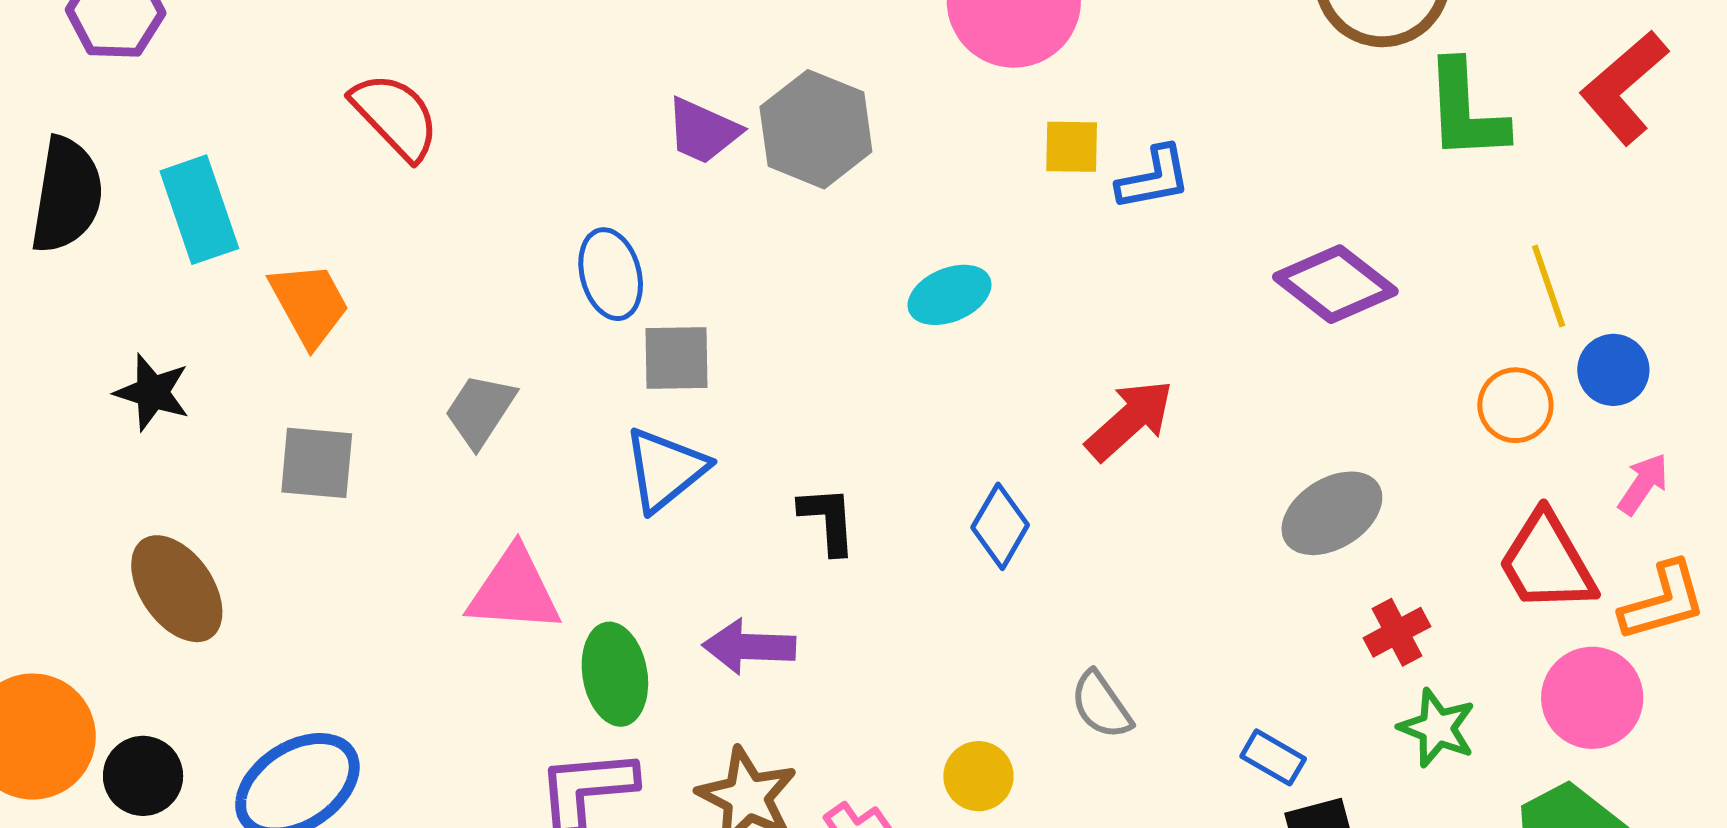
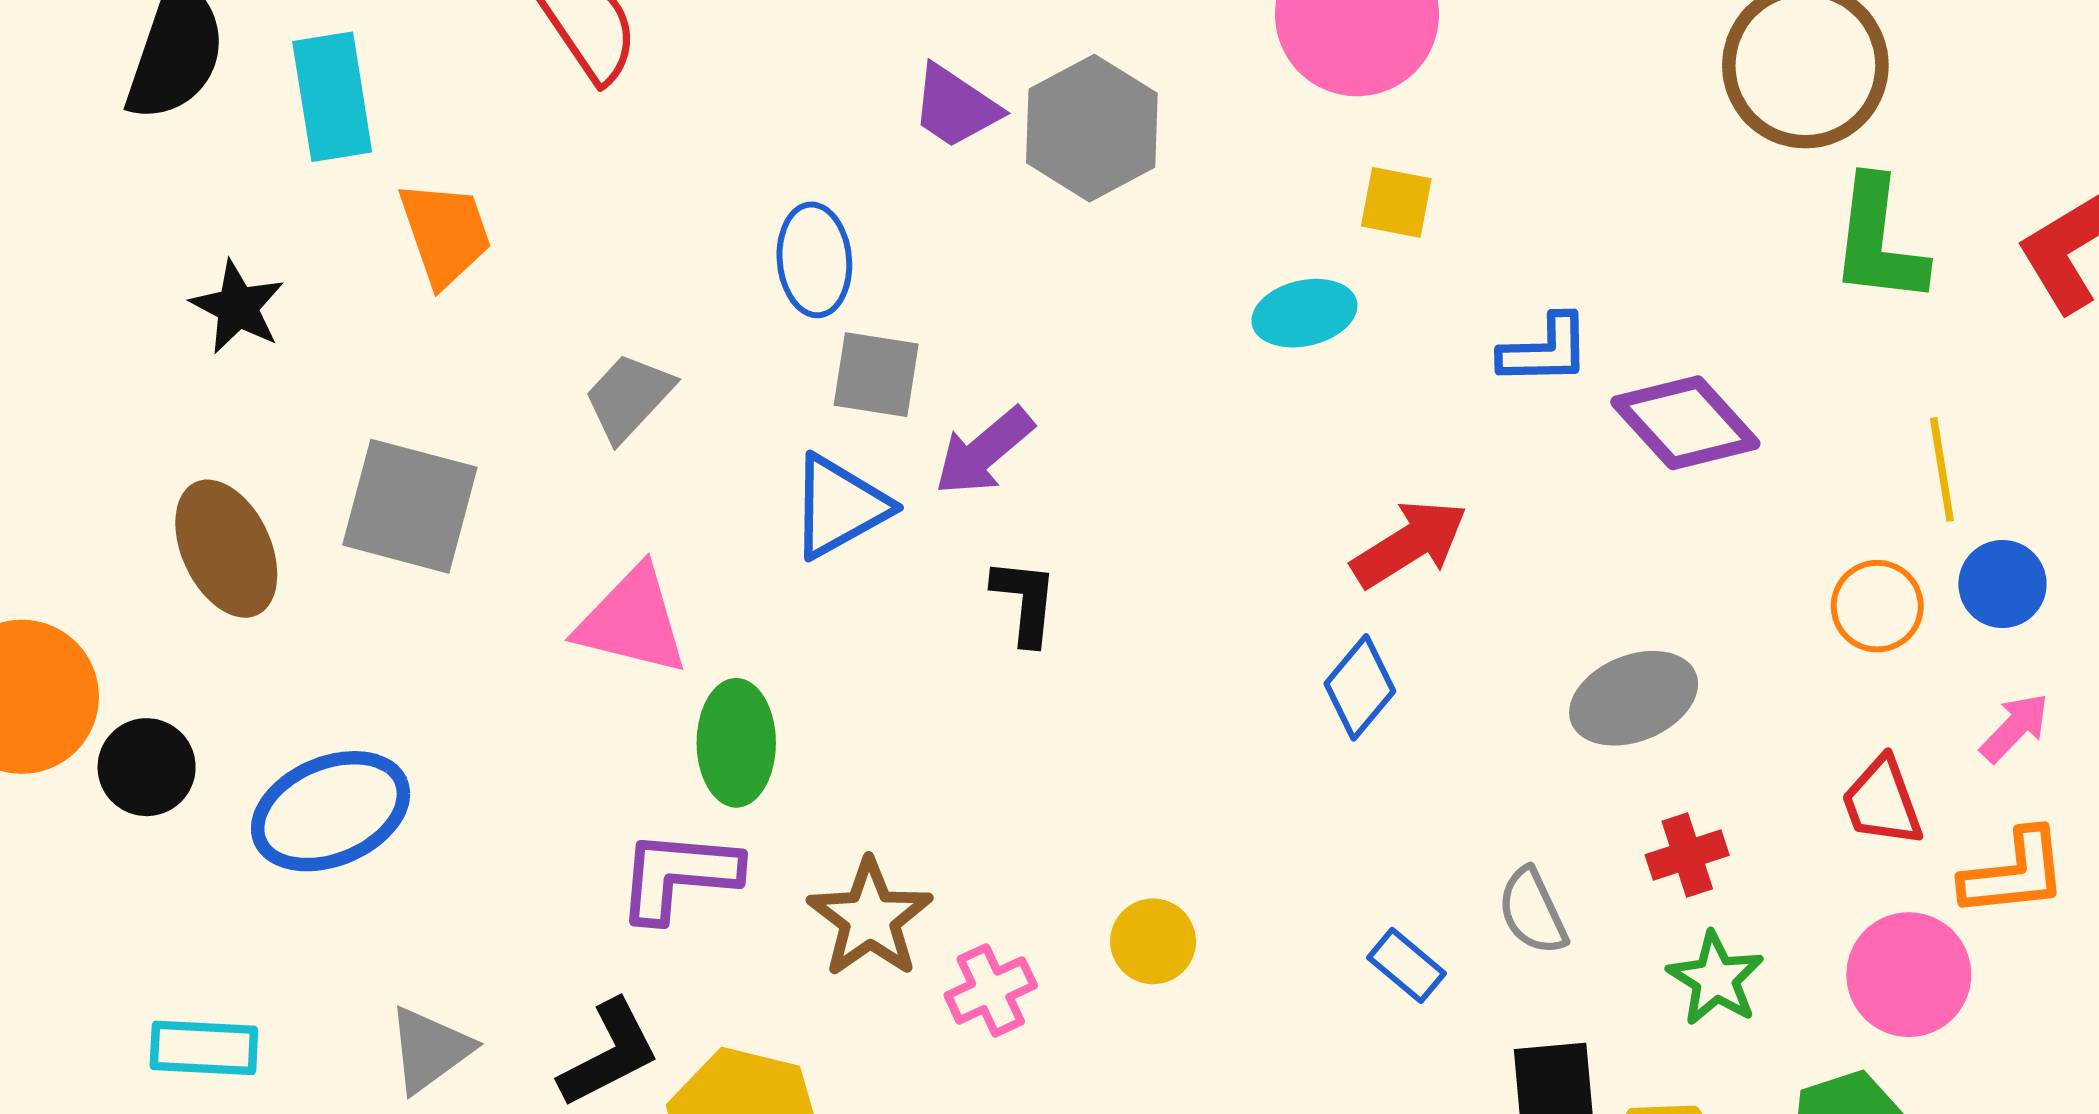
blue L-shape: (1154, 178) -> (1545, 350), moved
cyan ellipse: (950, 295) -> (1304, 313), moved
gray square: (317, 463) -> (410, 506), moved, size x1.4
blue diamond: (1000, 526) -> (1360, 687), moved
red trapezoid: (1547, 562) -> (1882, 802), size x0.7
purple arrow: (749, 647) -> (984, 451), moved, turned -52
gray semicircle: (1101, 705) -> (1532, 911), moved
blue rectangle: (1273, 757) -> (1406, 965), moved

